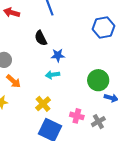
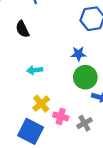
blue star: (58, 55) -> (78, 54), moved
yellow cross: (43, 104) -> (41, 104), moved

